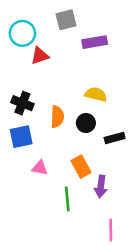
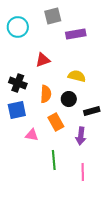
red triangle: (40, 56) -> (43, 60), moved
orange rectangle: (81, 167) -> (56, 122), moved
purple arrow: (101, 186) -> (81, 136), moved
pink line: (111, 230) -> (83, 172), moved

